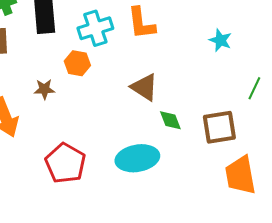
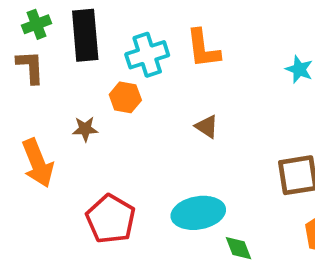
brown triangle: (144, 87) -> (207, 127), size x0.7
green diamond: (170, 120) -> (238, 248), moved

